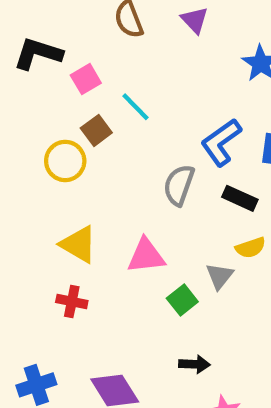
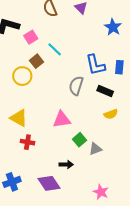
blue L-shape: (221, 142) -> (95, 65), turned -65
yellow triangle: (79, 244) -> (19, 118), moved
gray triangle: (220, 276) -> (95, 149), moved, turned 32
black arrow: (194, 364) -> (66, 165), moved

